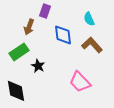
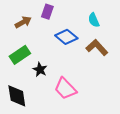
brown arrow: (29, 27) -> (23, 22), moved, turned -140
blue diamond: (63, 35) -> (66, 37), turned -45
pink trapezoid: (80, 82) -> (65, 89), moved

